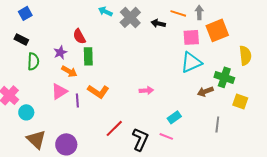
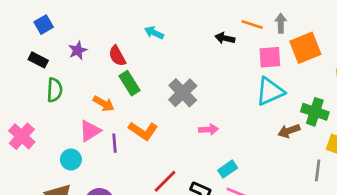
cyan arrow: (105, 11) -> (154, 33), moved
gray cross: (130, 17) -> (183, 93), moved
purple star: (60, 52) -> (78, 50), moved
green rectangle: (88, 56) -> (129, 83), turned -30
cyan circle: (26, 112) -> (71, 159), moved
cyan rectangle: (174, 117) -> (228, 169), moved
gray line: (217, 124) -> (318, 170), moved

